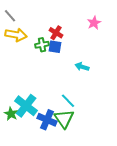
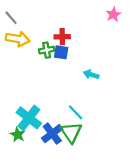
pink star: (94, 23) -> (113, 14), moved
red cross: (56, 33) -> (62, 37), turned -32
green star: (11, 114) -> (18, 135), moved
blue cross: (47, 120) -> (52, 134), turned 30

